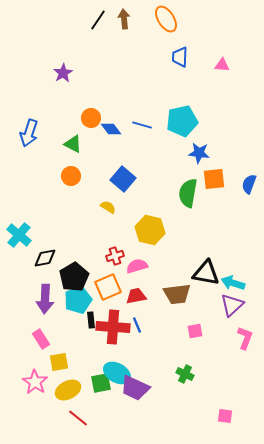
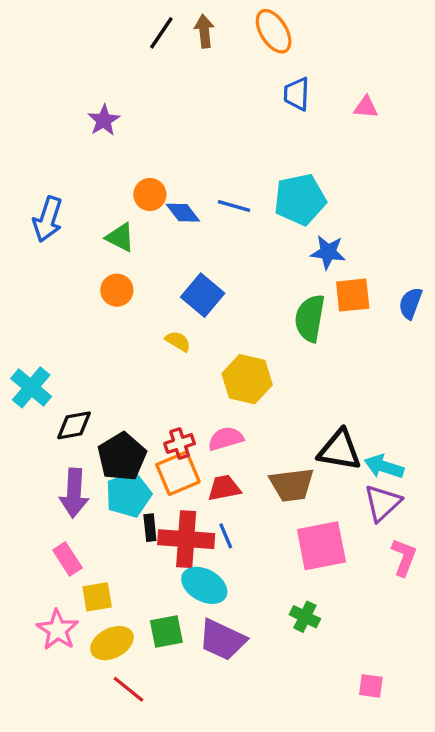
red cross: (115, 256) -> (180, 444), moved
pink square: (195, 331) -> (321, 546), size x2.0
cyan ellipse: (117, 373) -> (204, 585), moved

